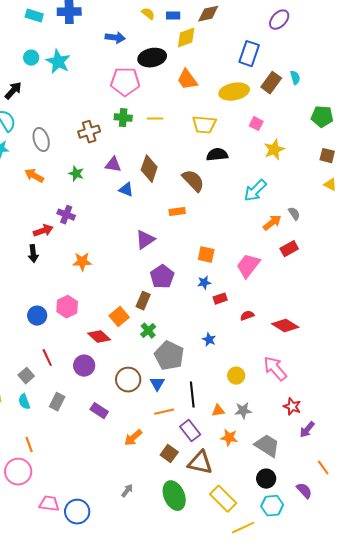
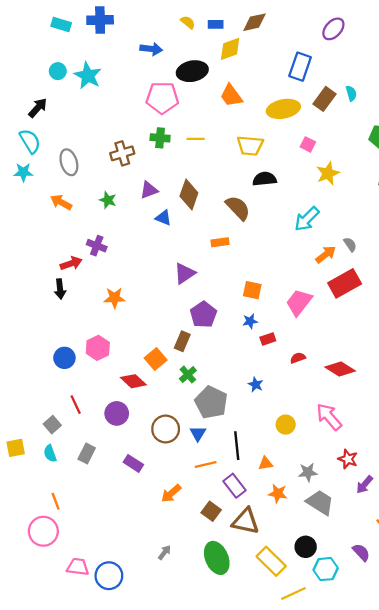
purple triangle: (113, 165) -> (149, 190), turned -30
red rectangle: (289, 249) -> (345, 283), size x1.6
gray star: (243, 411) -> (308, 472), moved
black circle: (266, 479) -> (306, 547), moved

